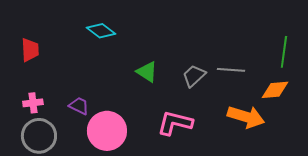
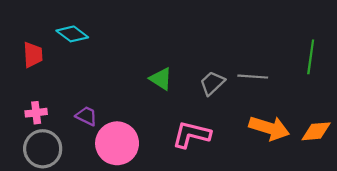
cyan diamond: (101, 31) -> (72, 34), moved
orange diamond: (275, 90) -> (316, 131), moved

